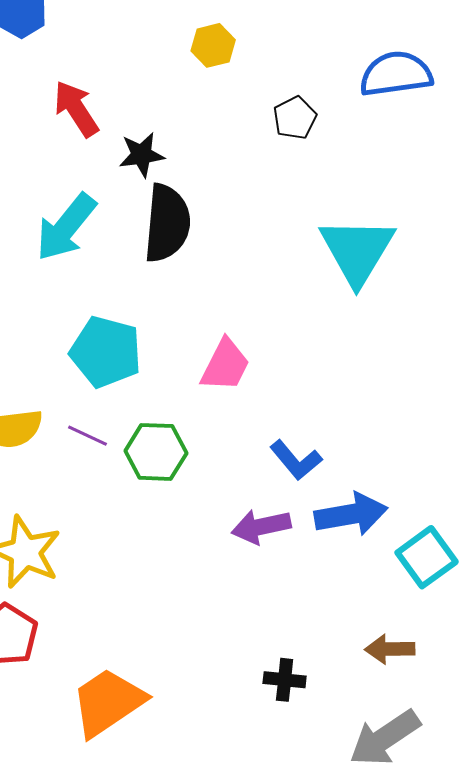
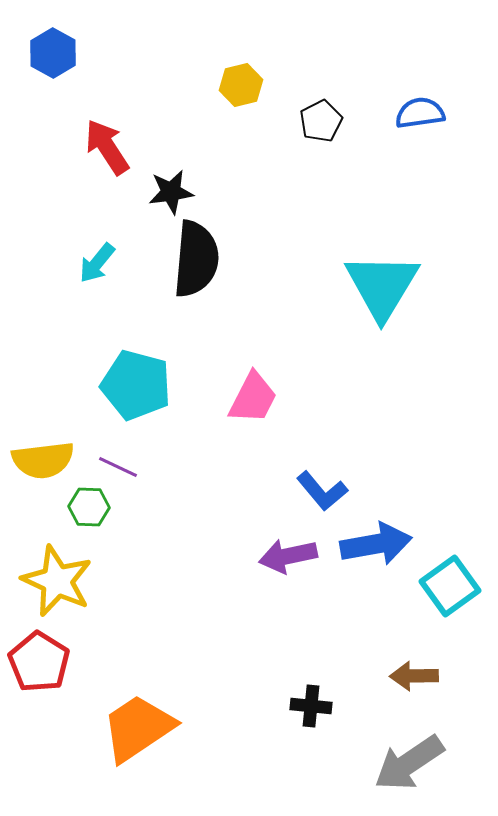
blue semicircle: (396, 74) -> (420, 113), size x0.7
black pentagon: (295, 118) -> (321, 121), moved
cyan arrow: (66, 227) -> (97, 263), size x0.6
green hexagon: (156, 452) -> (89, 507), moved, size x0.7

